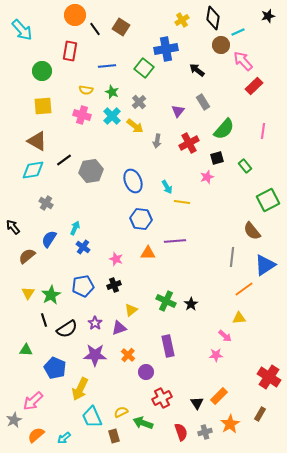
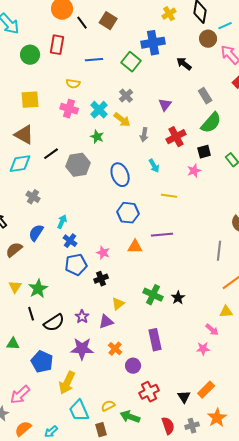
green circle: (42, 71) -> (30, 55), moved
green star: (112, 92) -> (97, 137), moved
gray rectangle: (203, 102) -> (205, 96), moved
cyan arrow: (167, 187) -> (154, 166), moved
blue pentagon: (83, 286) -> (76, 265), moved

